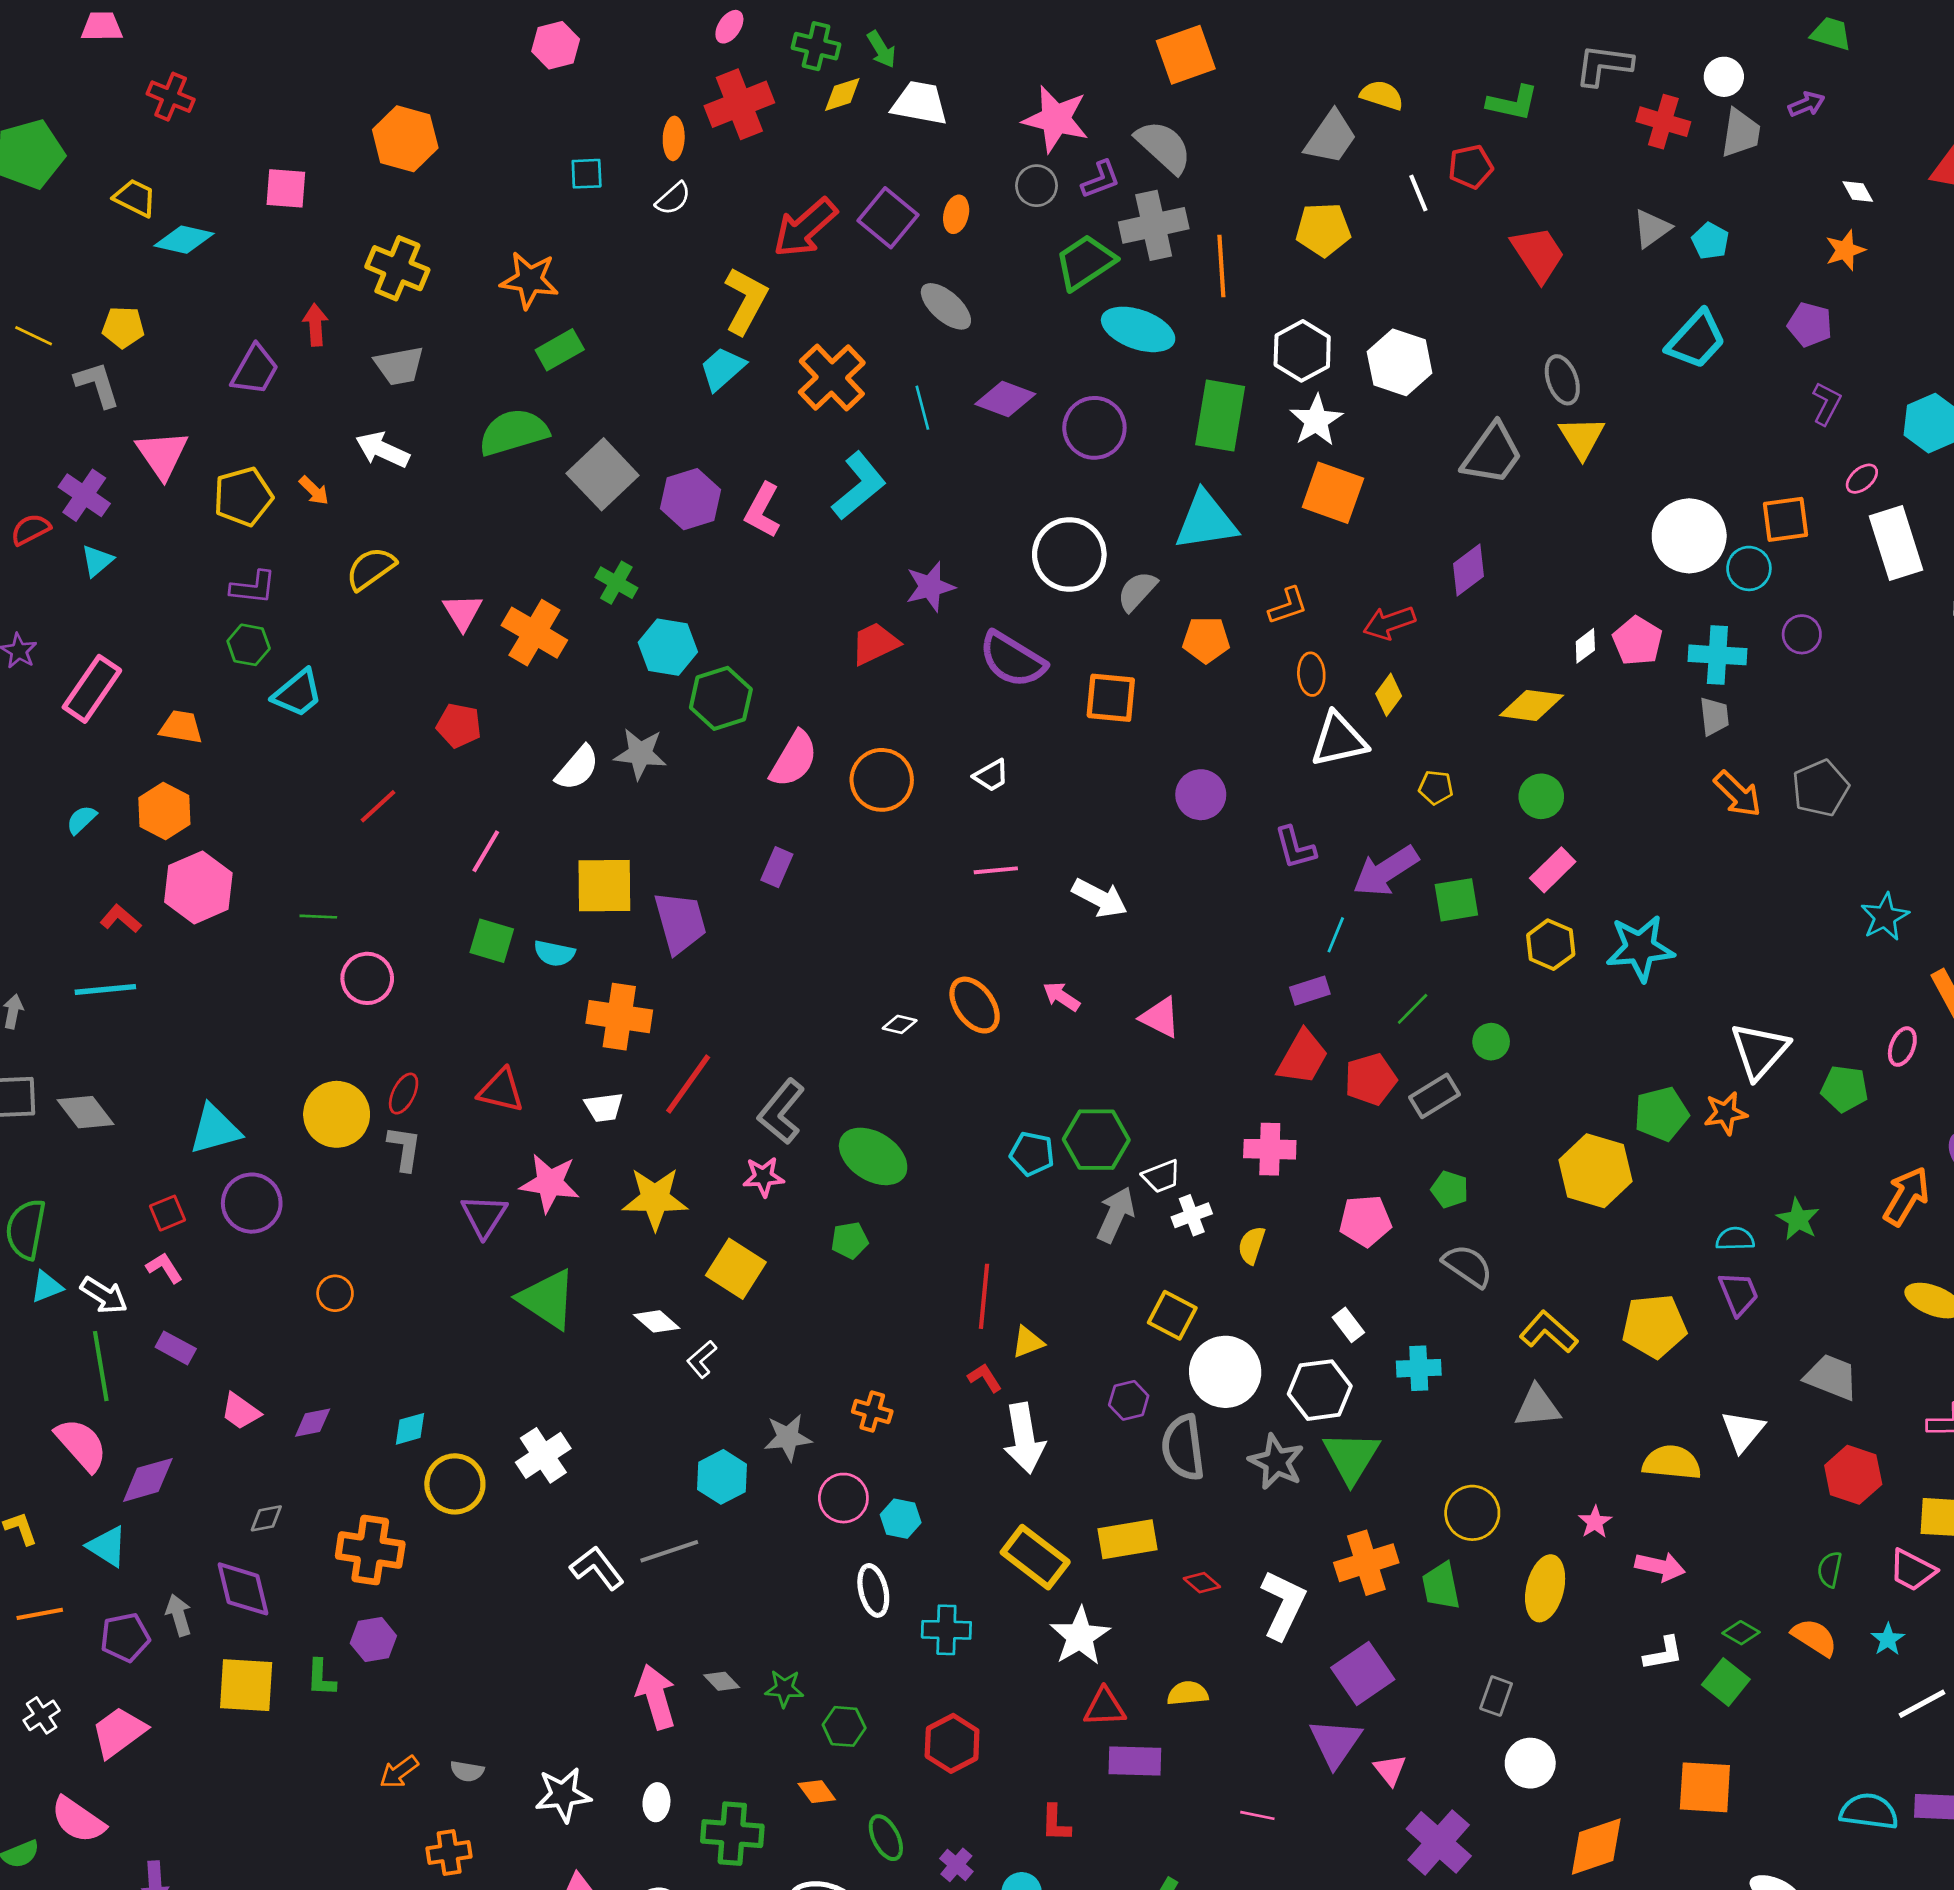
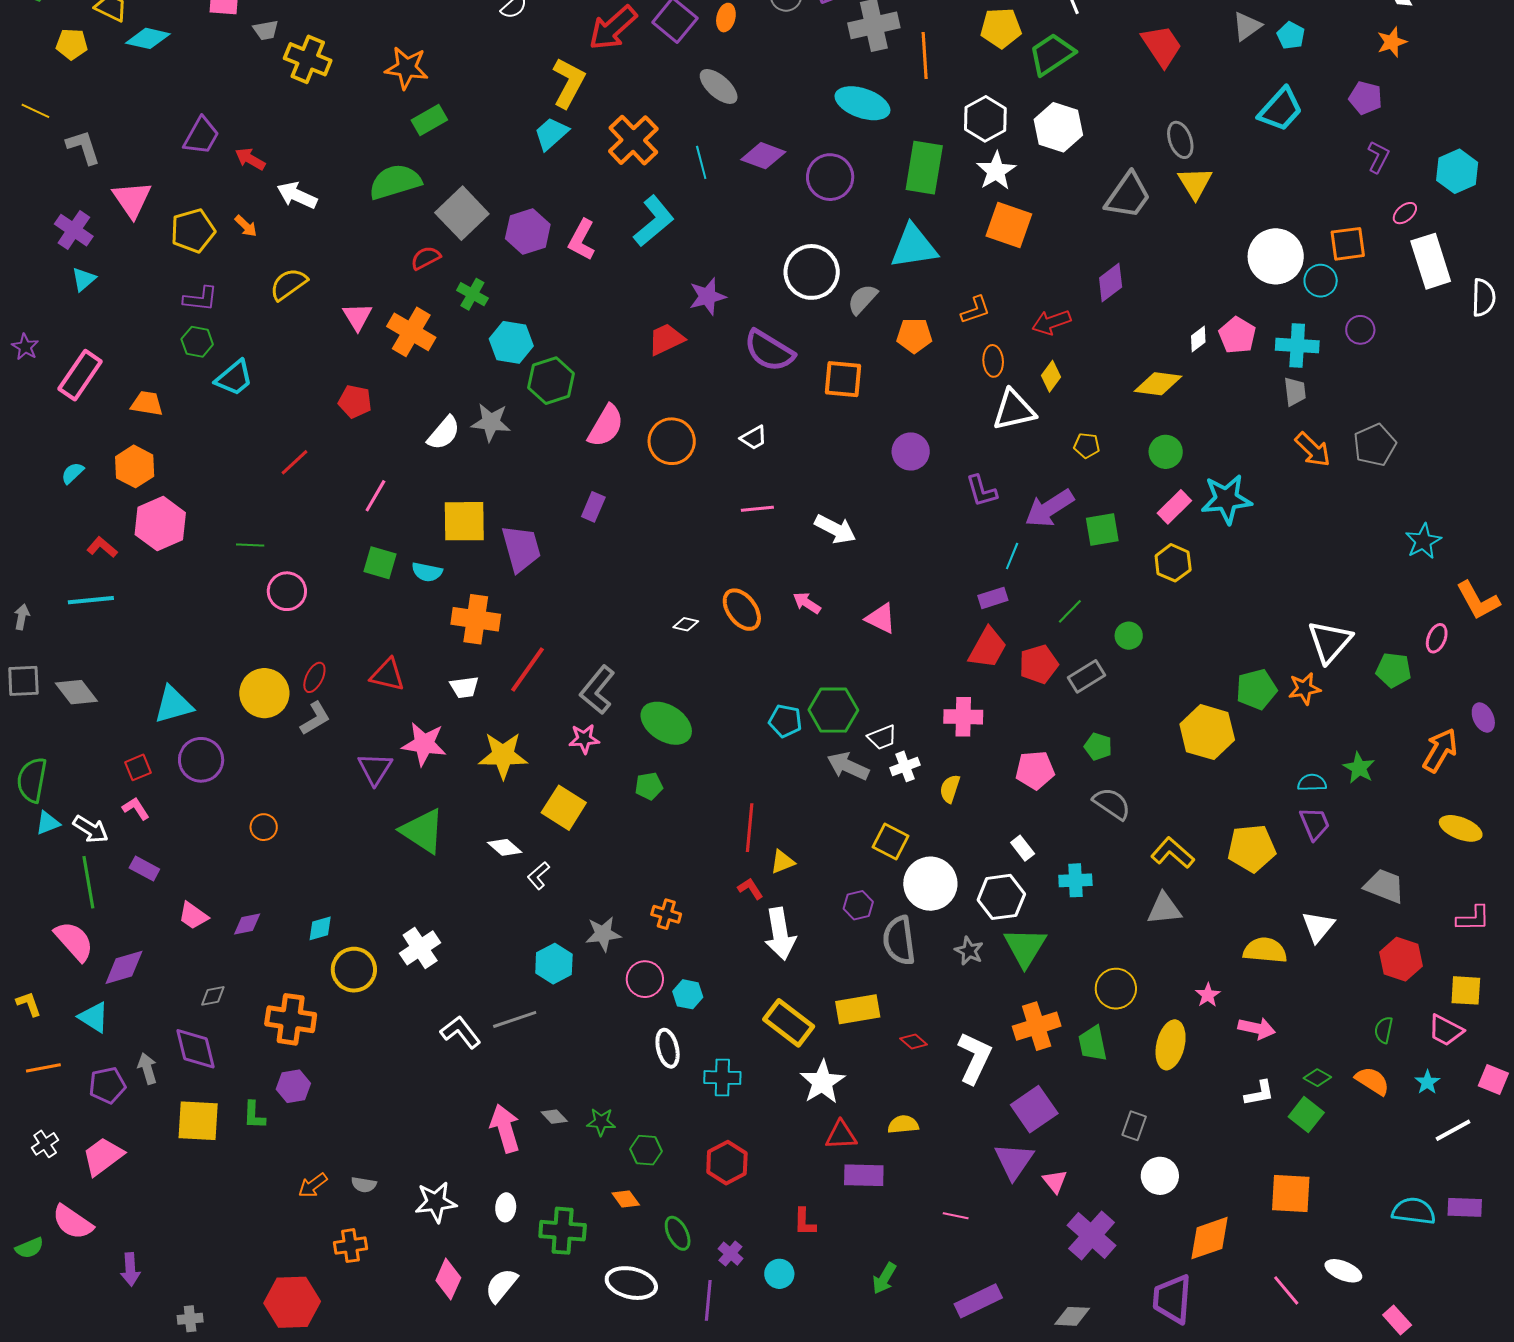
green trapezoid: (1085, 262) -> (1052, 54), moved
red arrow: (315, 325) -> (250, 159), moved, turned -56
yellow pentagon: (123, 327) -> (72, 44), moved
gray trapezoid: (399, 366) -> (266, 30), moved, size x0.7
red semicircle: (31, 529) -> (426, 258), moved
cyan star: (1640, 948) -> (1226, 499), moved
gray L-shape: (404, 1148) -> (315, 718), turned 51
gray arrow: (1116, 1215) -> (848, 766), turned -90
gray star: (1276, 1462) -> (969, 951), size x0.7

